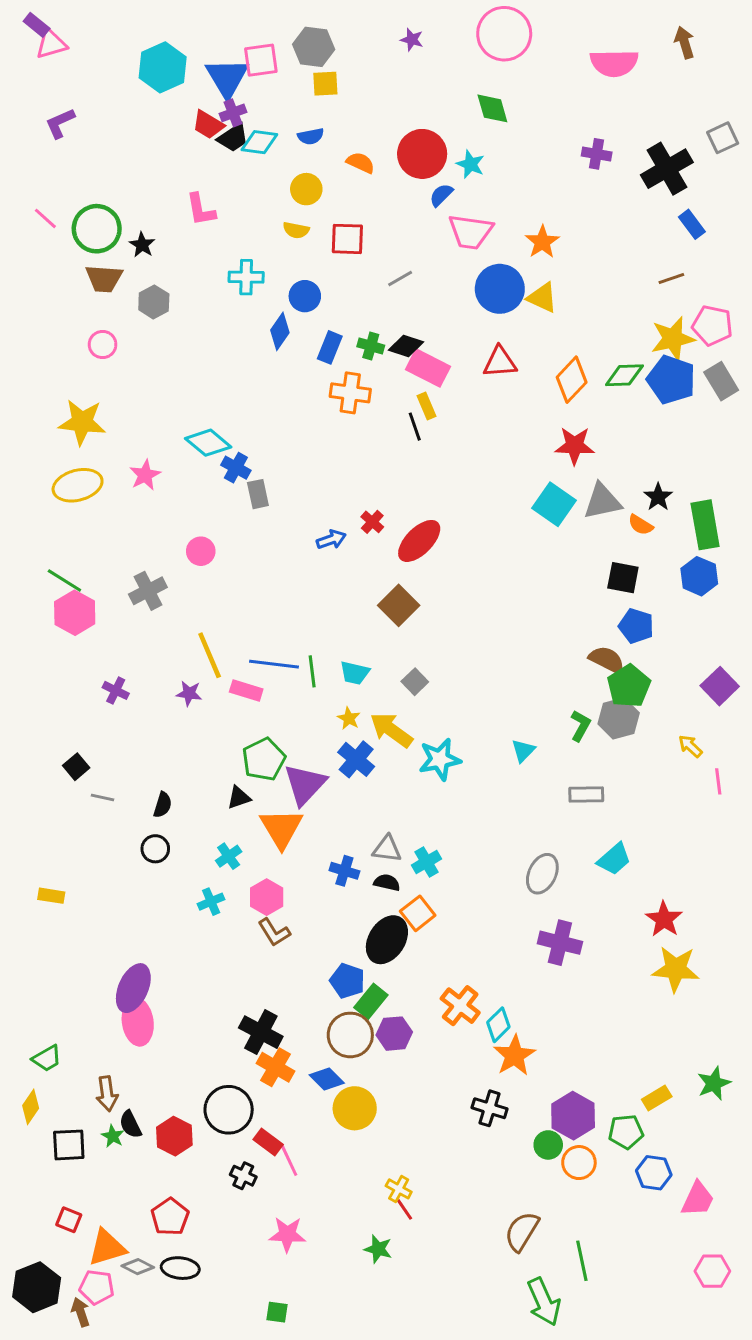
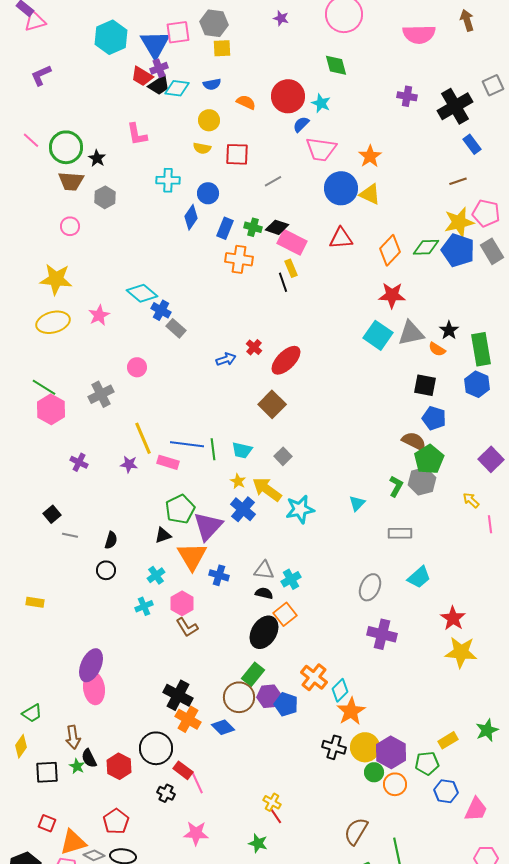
gray rectangle: (258, 494) -> (176, 328), turned -36
blue cross: (344, 871) -> (219, 575), moved
blue pentagon: (347, 981) -> (286, 704), moved
yellow circle: (355, 1108) -> (365, 747), moved

